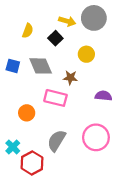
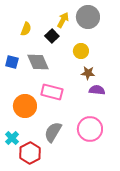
yellow arrow: (67, 21) -> (63, 20), turned -77
brown star: (70, 78) -> (88, 73), moved
orange circle: (27, 113) -> (25, 106), size x1.5

